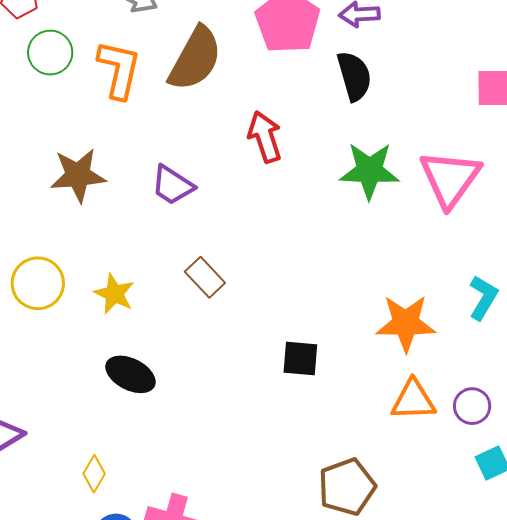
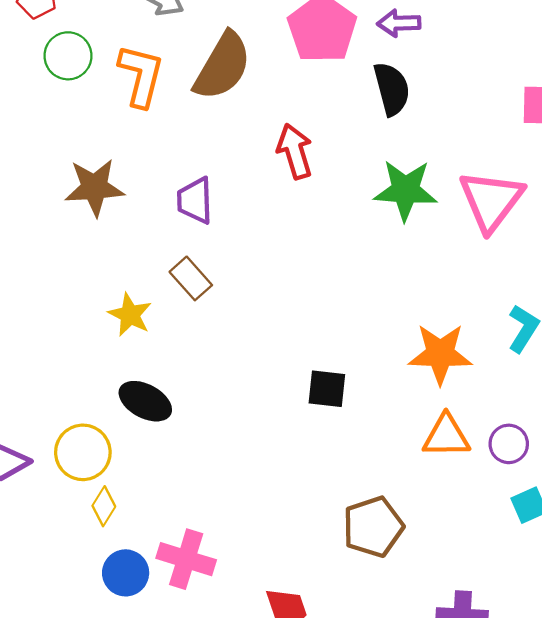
purple trapezoid: (172, 185) -> (195, 201), turned 54
brown rectangle: (205, 277) -> (191, 278), moved
yellow circle: (38, 283) -> (83, 452), moved

